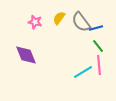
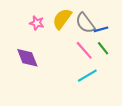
yellow semicircle: (59, 18) -> (62, 19), size x1.5
pink line: (99, 65) -> (84, 50), moved, turned -36

